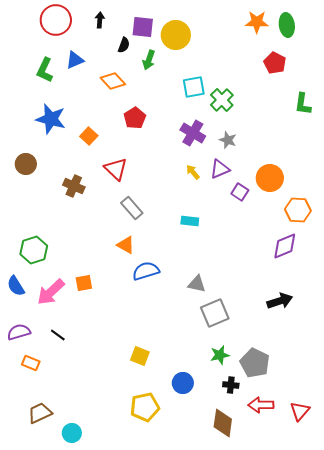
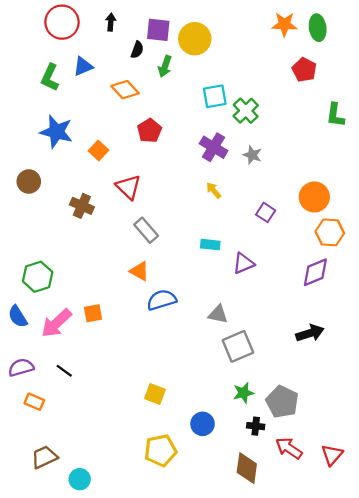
purple triangle: (220, 169) -> (243, 263), moved
orange circle: (270, 178) -> (314, 197), moved
red arrow: (261, 405) -> (289, 448), turned 35

